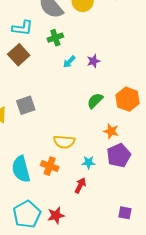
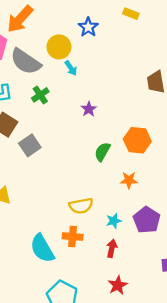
cyan arrow: (69, 62) -> (71, 68), moved, turned -64
gray square: (26, 105) -> (30, 145), moved
purple pentagon: (119, 155) -> (147, 220), moved
red star: (56, 215) -> (118, 285), moved

